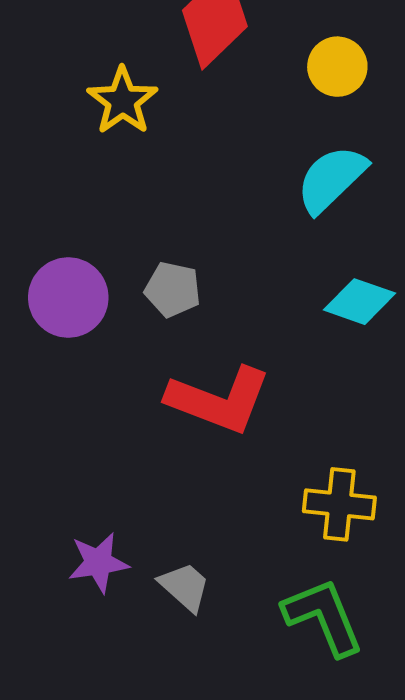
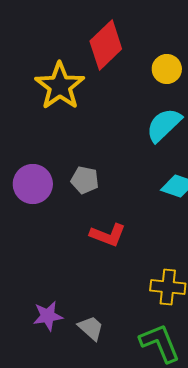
yellow star: (122, 101) -> (60, 86), size x1.4
red L-shape: (219, 400) -> (108, 235), size x0.7

